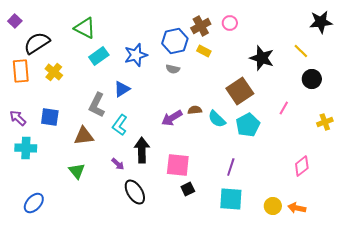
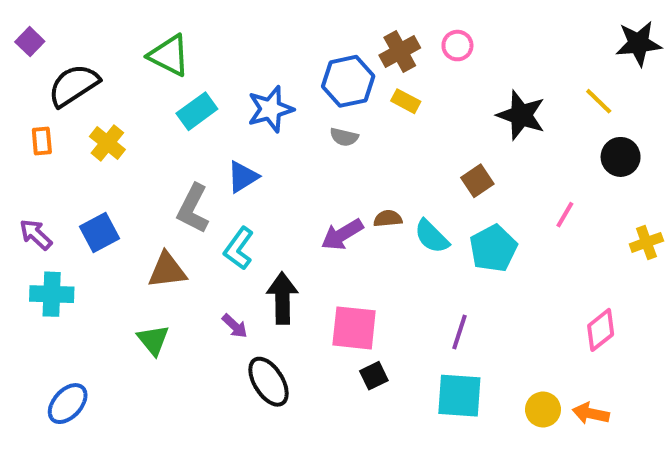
orange rectangle: (21, 71) -> (42, 141), size x0.6
brown square: (240, 91) -> (477, 181), size x0.6
blue square: (50, 117) -> (99, 232), turned -36

